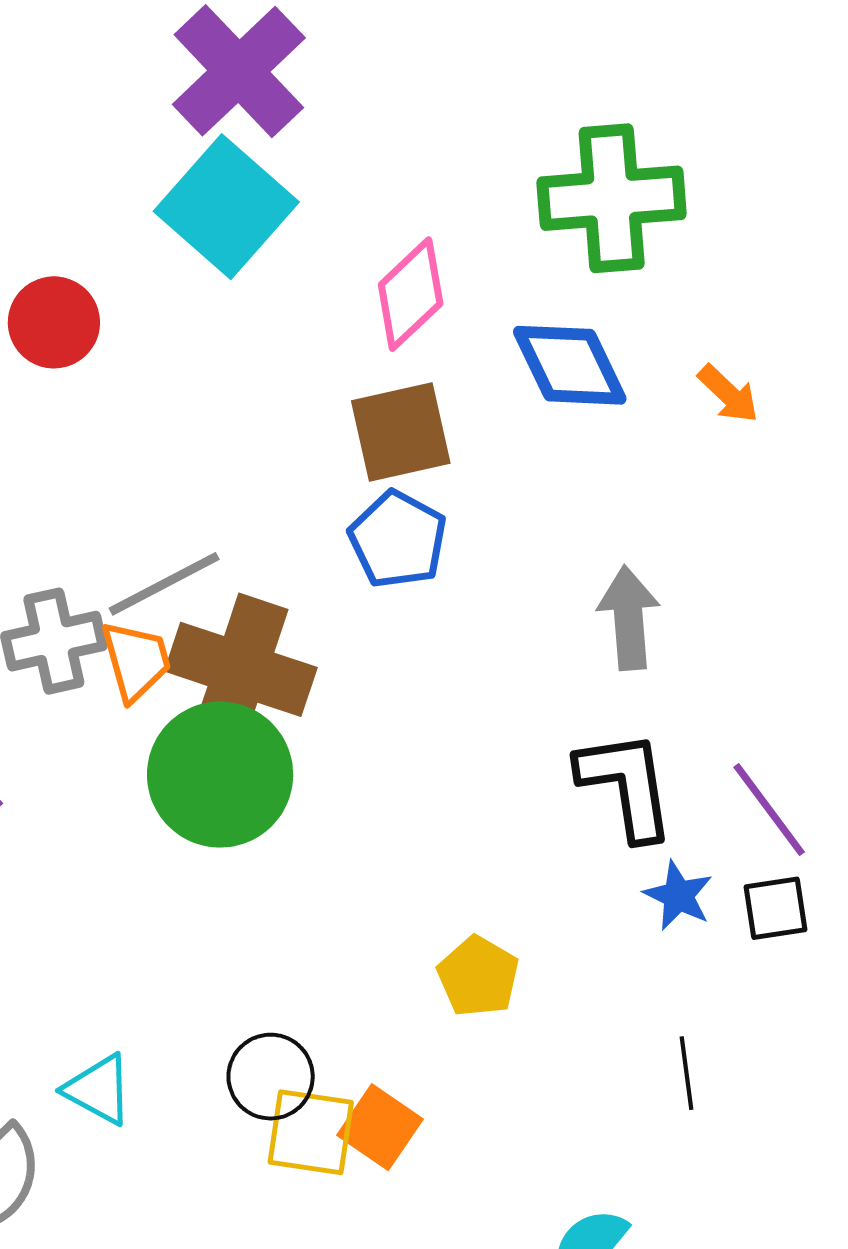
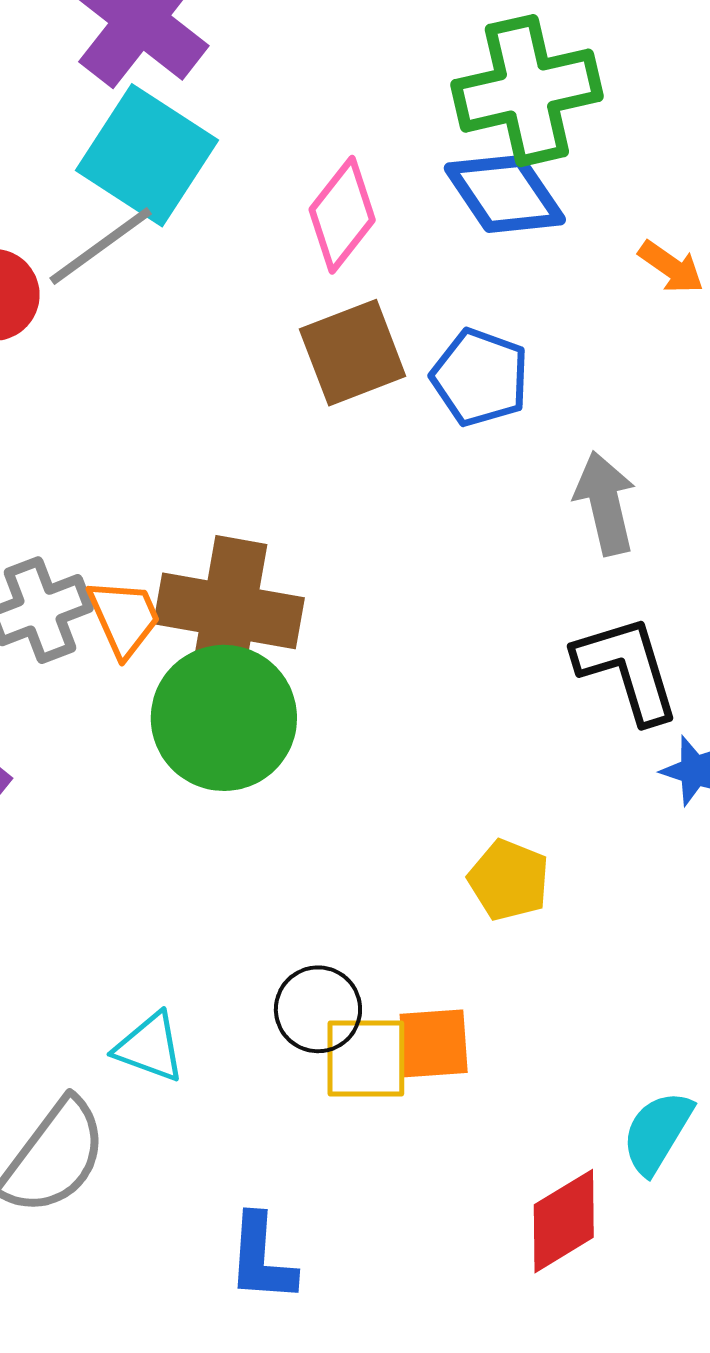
blue diamond: (570, 365) -> (505, 194), moved
blue pentagon: (398, 540) -> (480, 377), moved
gray line: (164, 584) -> (101, 246), moved
orange square: (380, 1127) -> (434, 1043), turned -30

